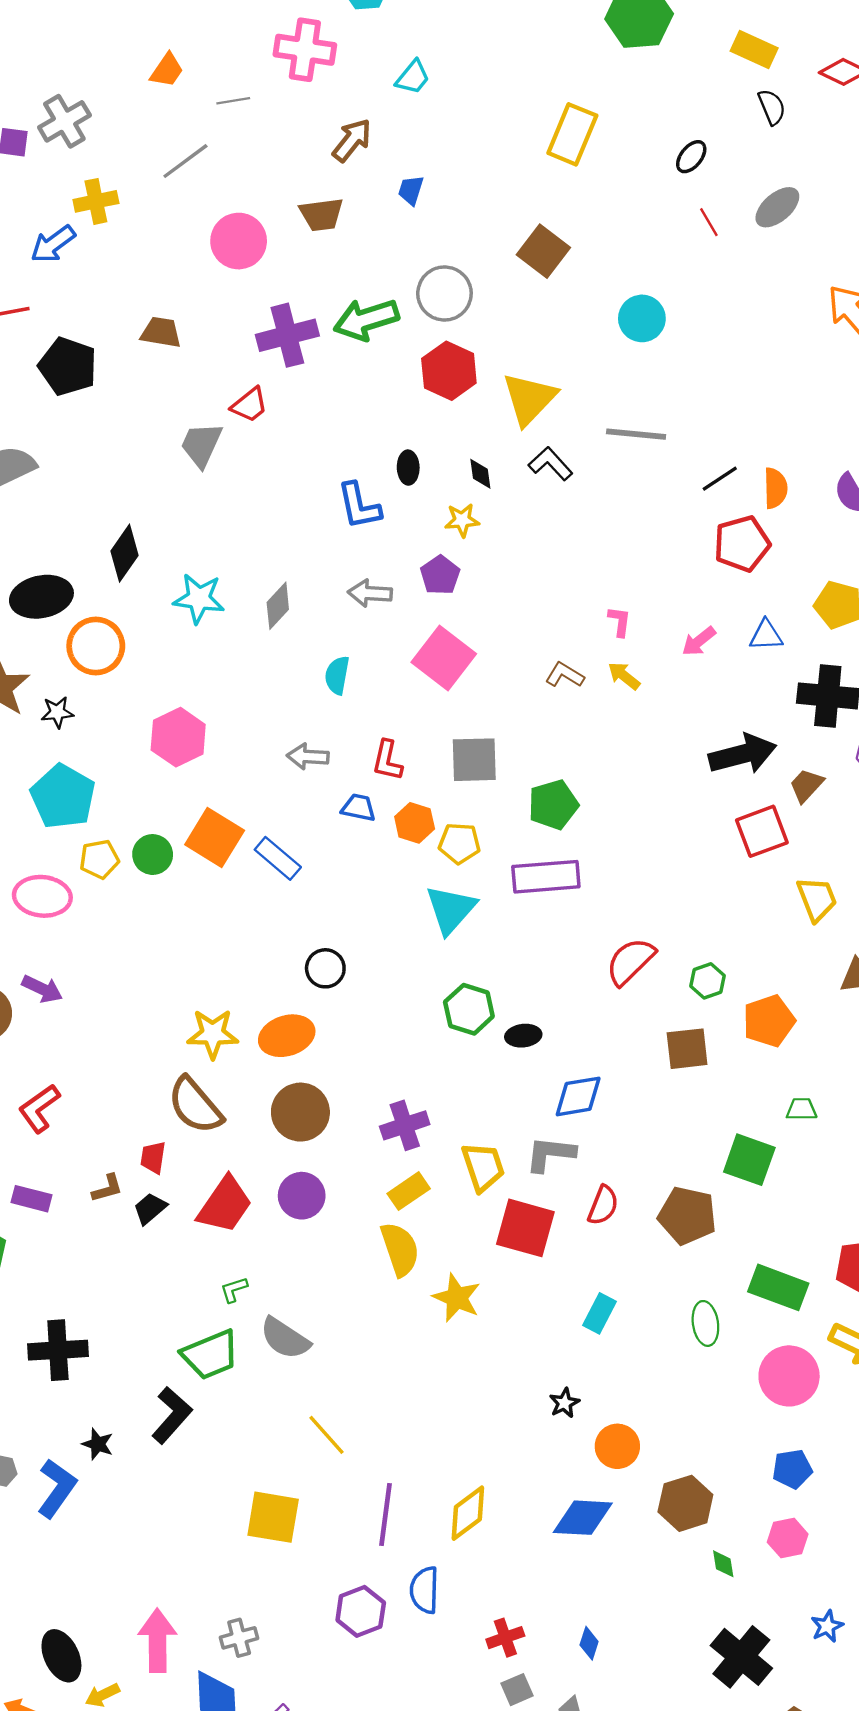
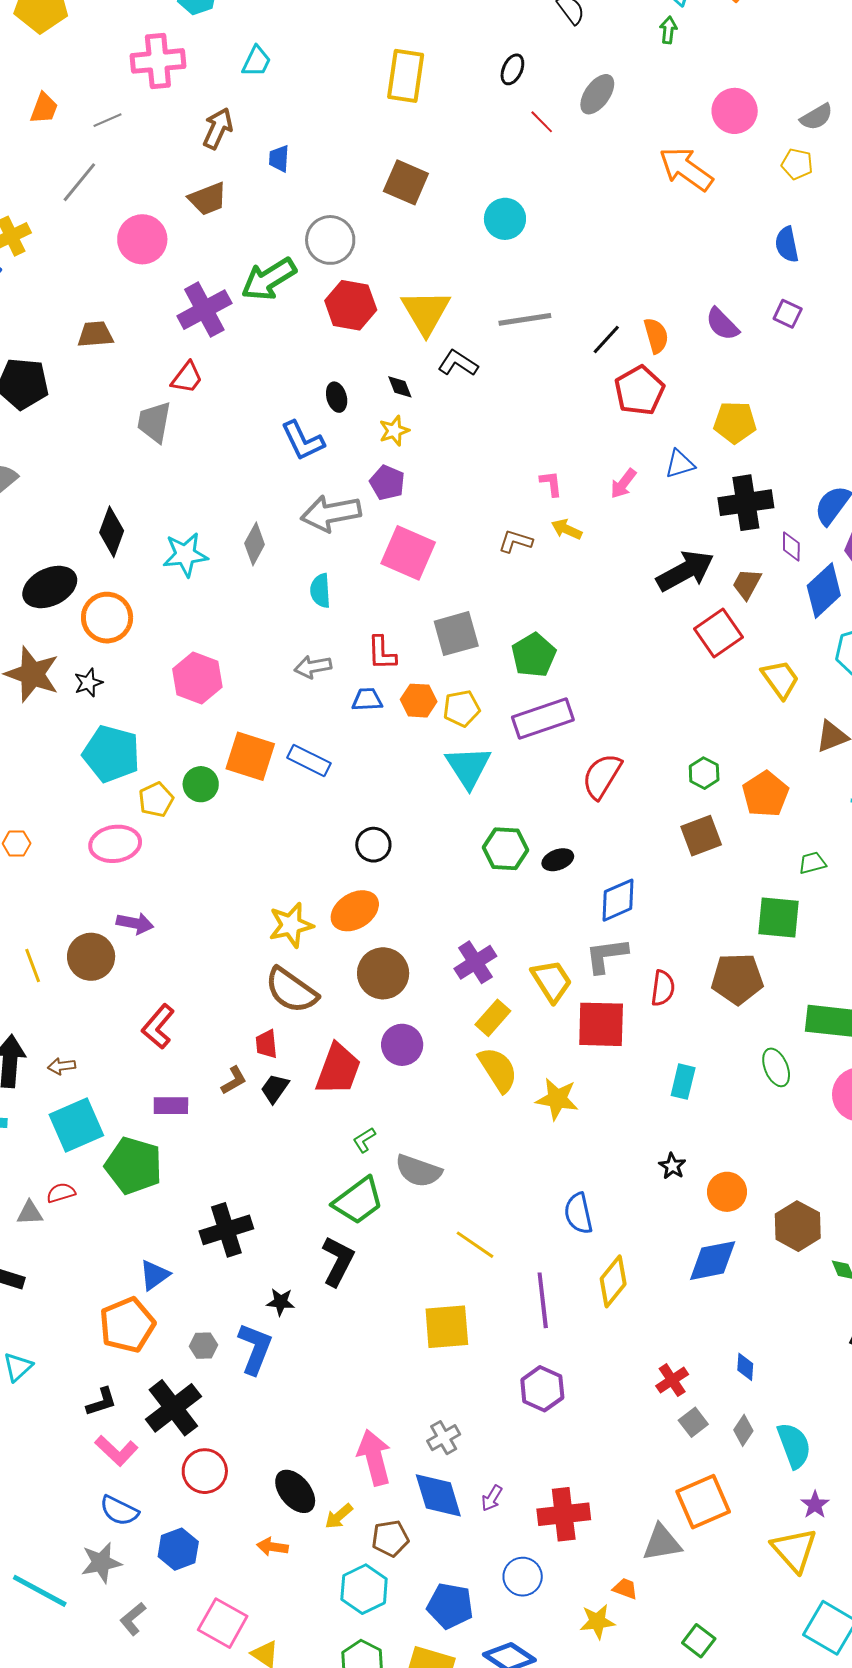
gray arrow: (370, 593) -> (331, 513), size x1.5
red semicircle: (630, 961) -> (602, 776), moved
blue semicircle: (424, 1590) -> (578, 1213), moved

